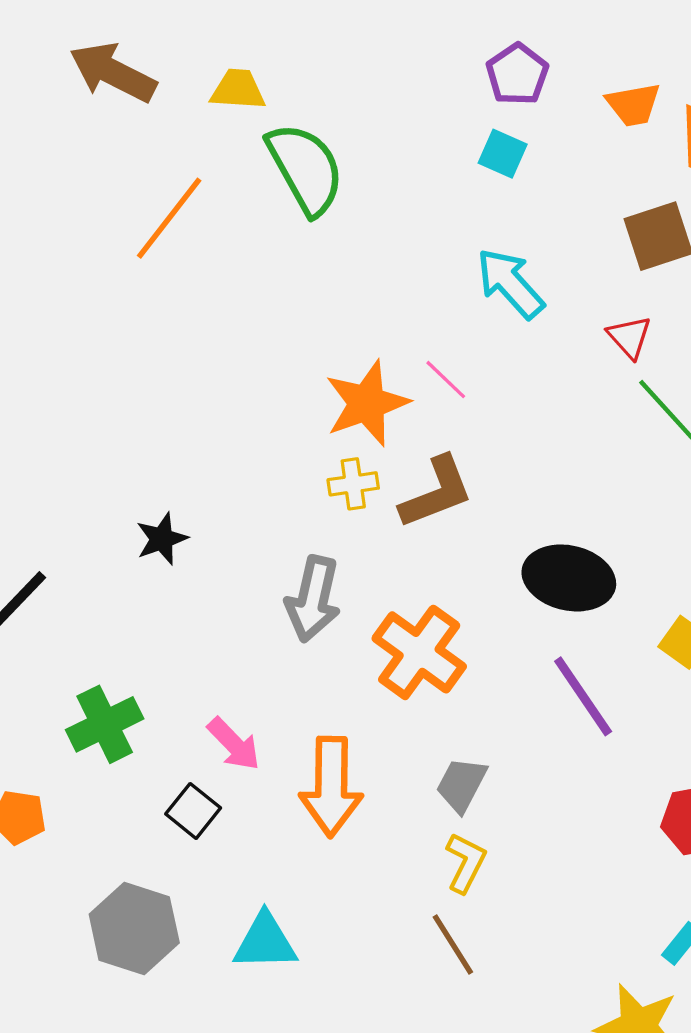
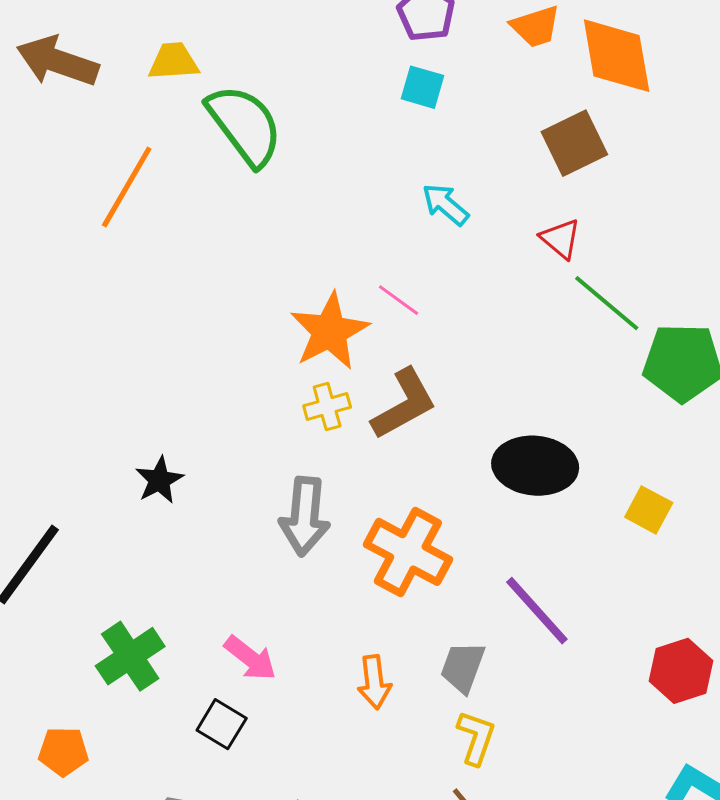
cyan arrow: (510, 283) -> (445, 204), size x0.7
purple line: (583, 696) -> (537, 611), moved
orange arrow: (331, 787) -> (374, 682), moved, size x0.6

